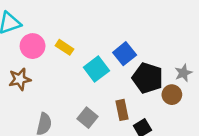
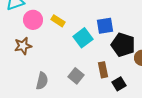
blue square: (125, 54) -> (105, 26), turned 30

